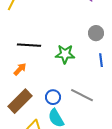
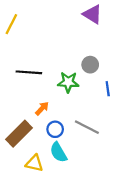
gray circle: (96, 33) -> (90, 65), moved
orange arrow: (20, 69) -> (42, 108), moved

